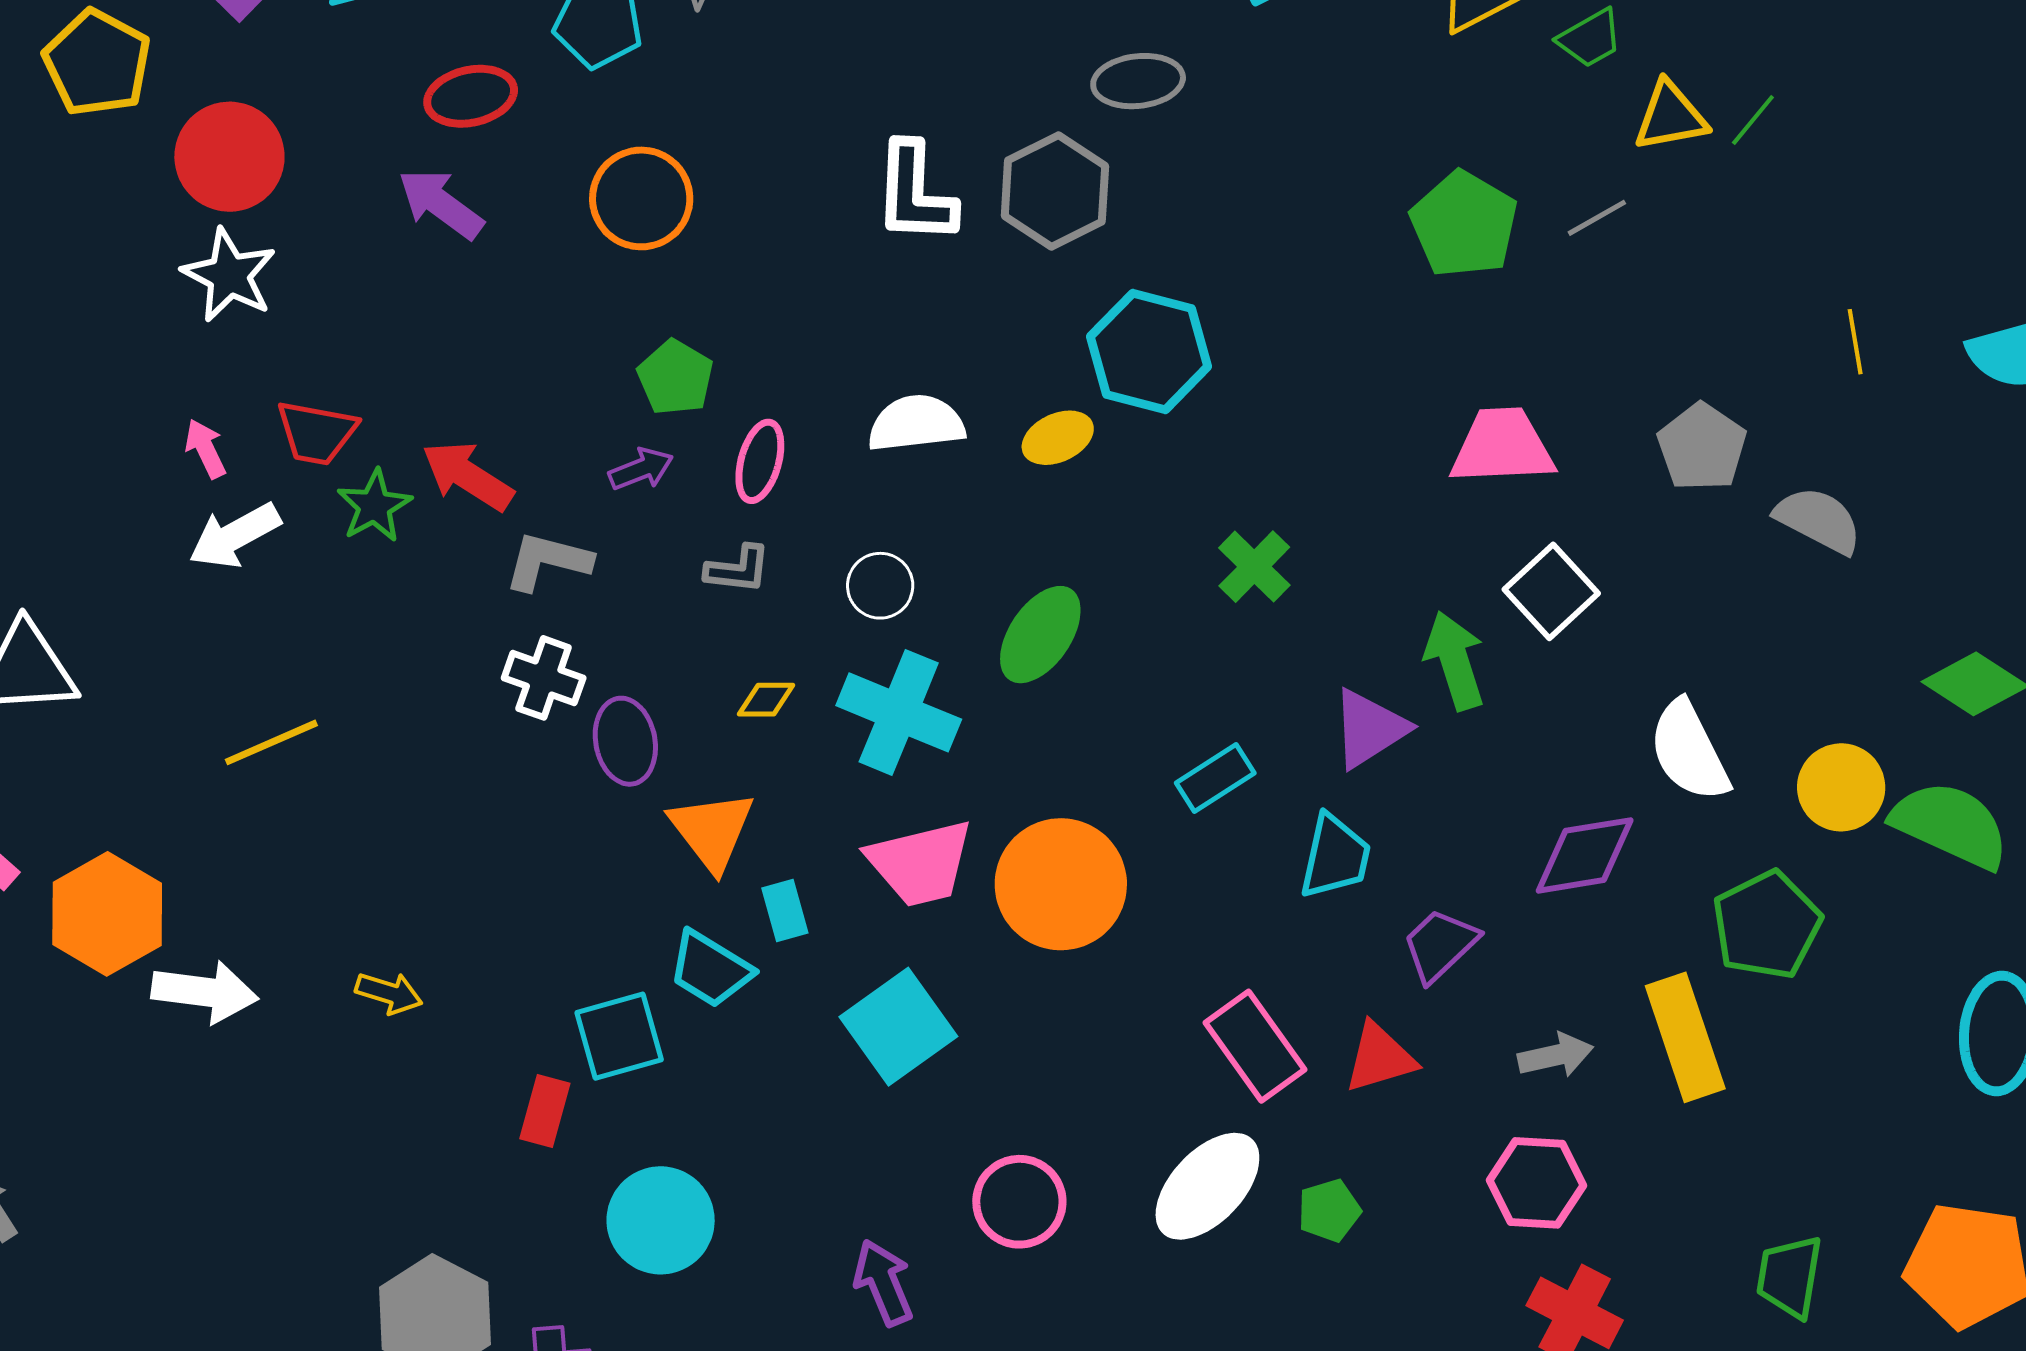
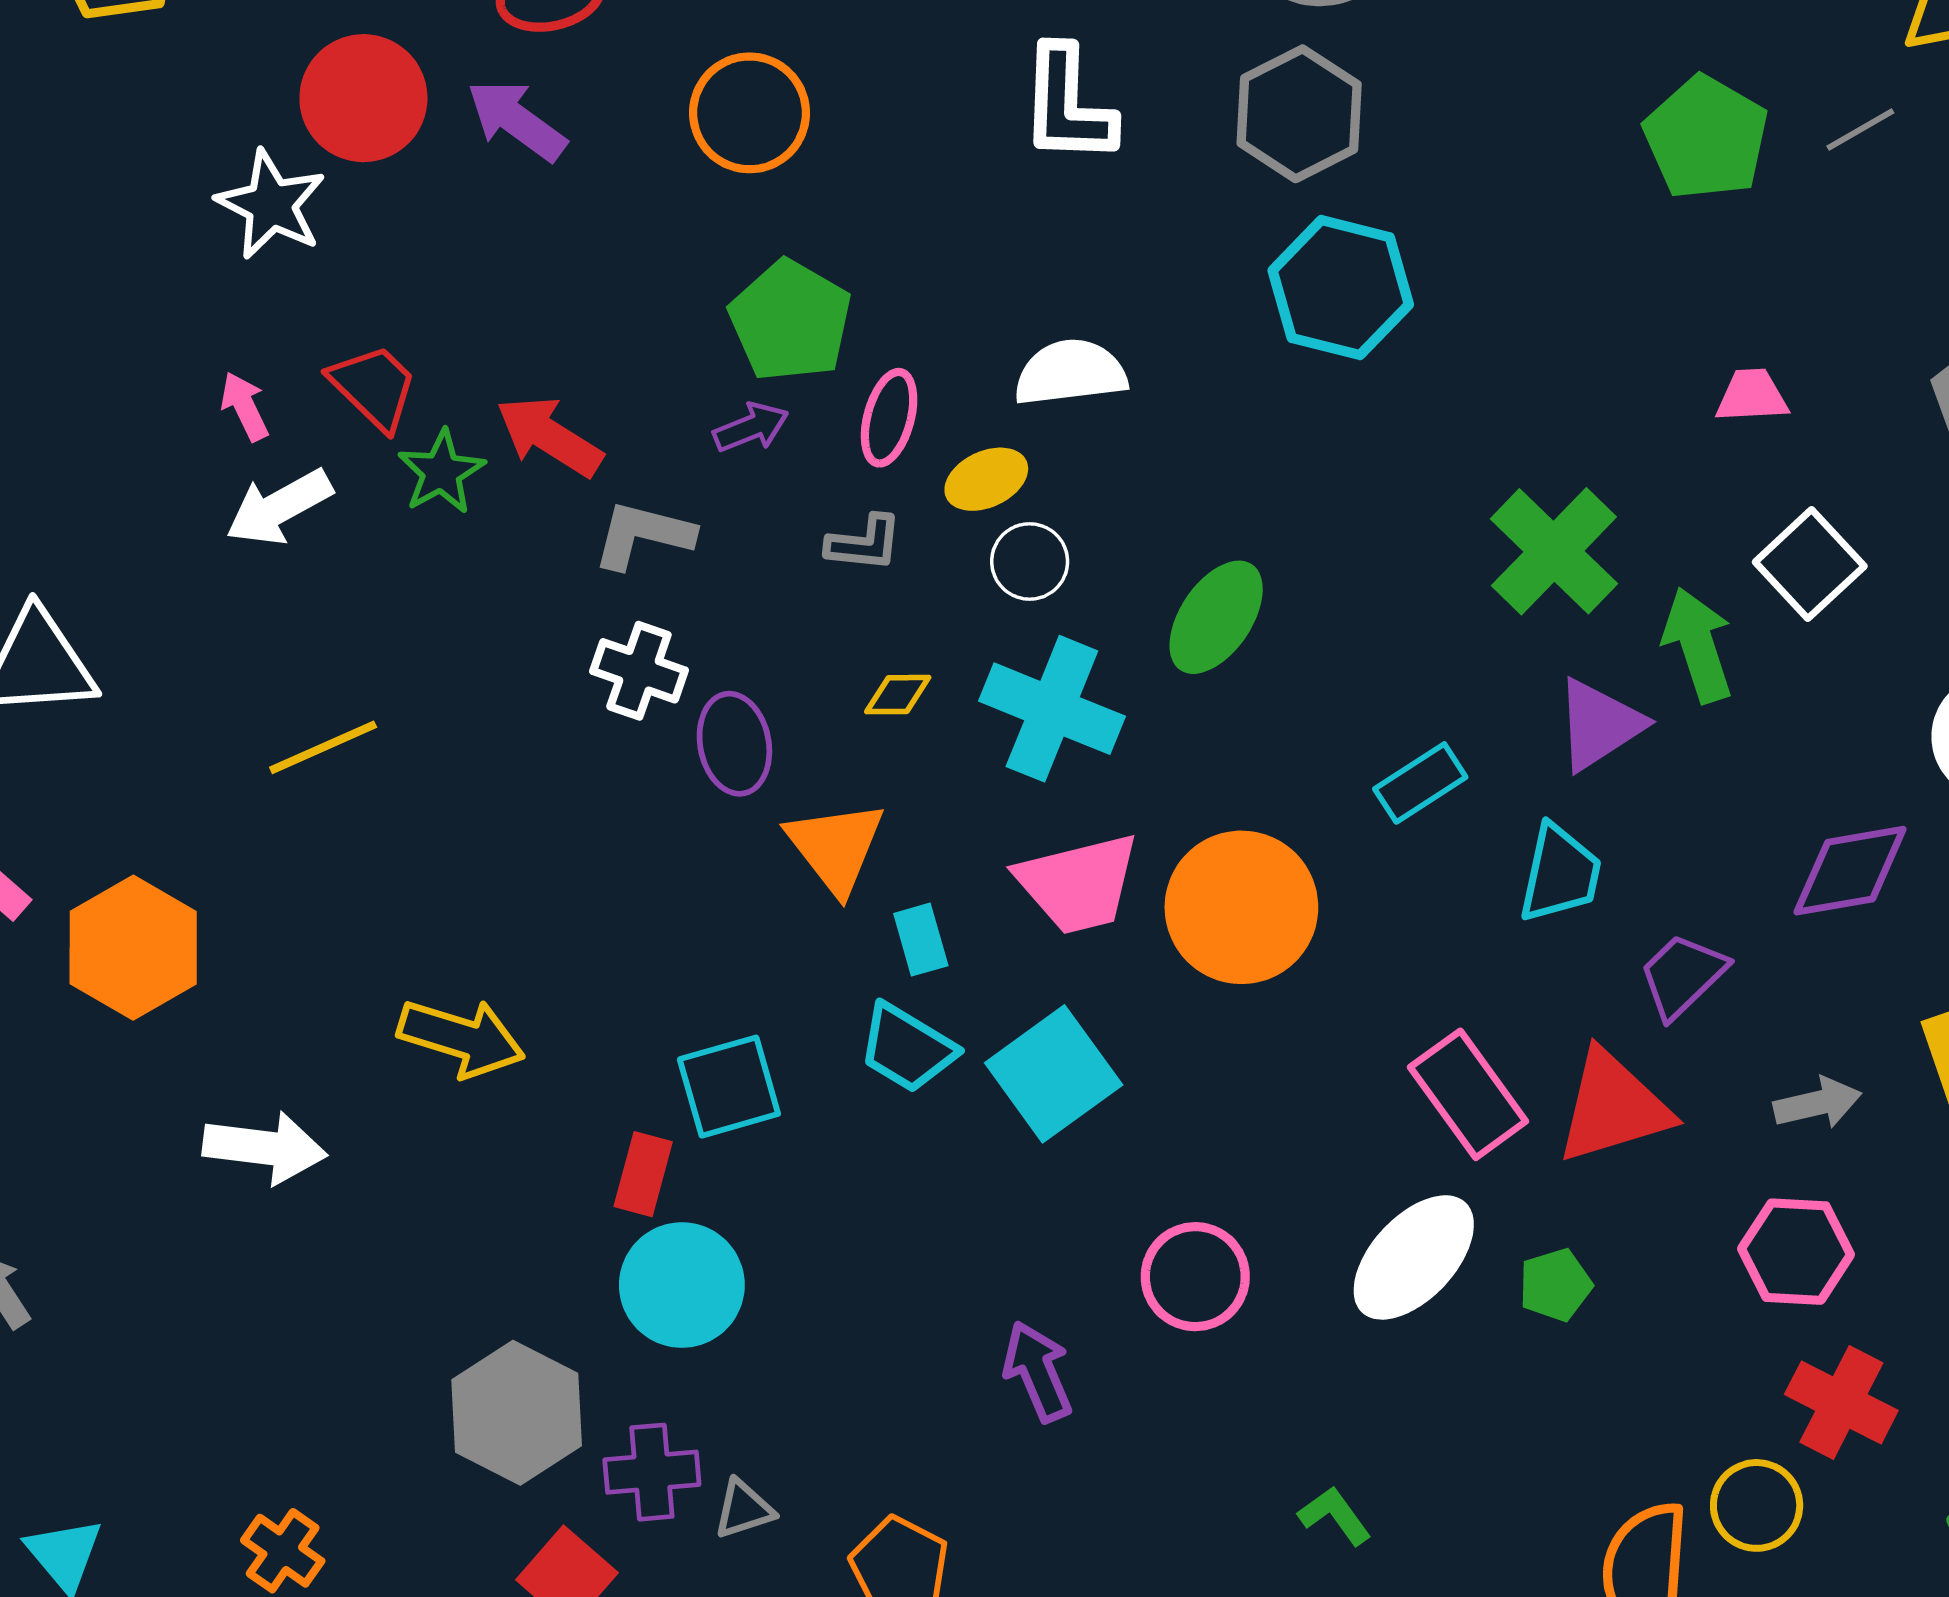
red circle: (229, 157) -> (363, 98), moved
gray hexagon: (1055, 191) -> (1299, 114), moved
green pentagon: (675, 377) -> (790, 321), size x1.4
red trapezoid: (317, 433) -> (374, 387), turned -146
yellow ellipse: (1058, 438) -> (986, 479), moved
pink trapezoid: (1502, 446) -> (1752, 396), size x0.6
green cross: (1254, 567) -> (1554, 551), moved, size x1.5
cyan trapezoid: (710, 969) -> (907, 1048), moved
white arrow: (205, 992) -> (265, 1148), moved
yellow arrow: (389, 993) -> (461, 1038), size x1.6
red triangle: (1380, 1058) -> (1613, 1107), size x1.4
cyan circle: (661, 1220) -> (682, 1285), moved

